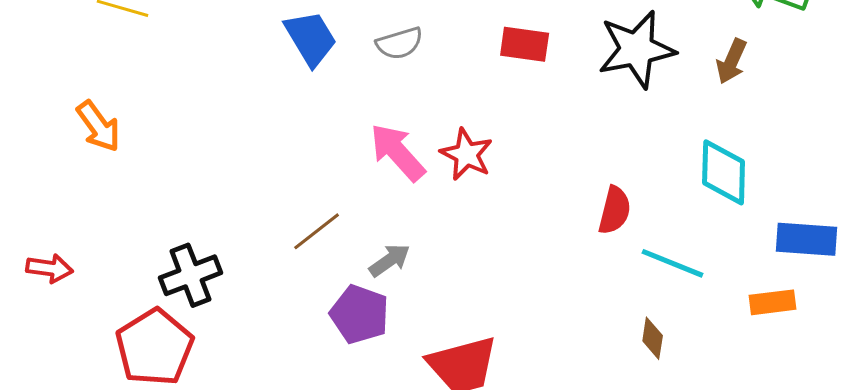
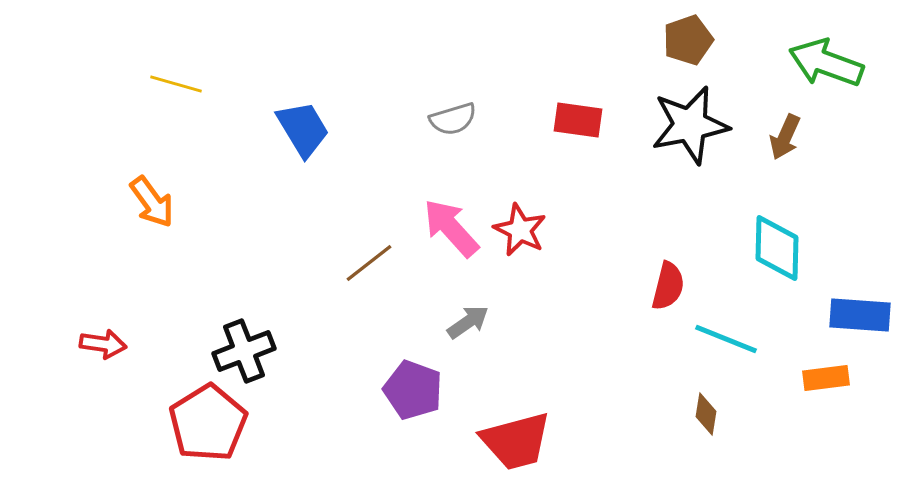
blue trapezoid: (311, 38) -> (303, 129), moved
brown line: (317, 231) -> (369, 263), moved
gray arrow: (390, 260) -> (468, 322), moved

